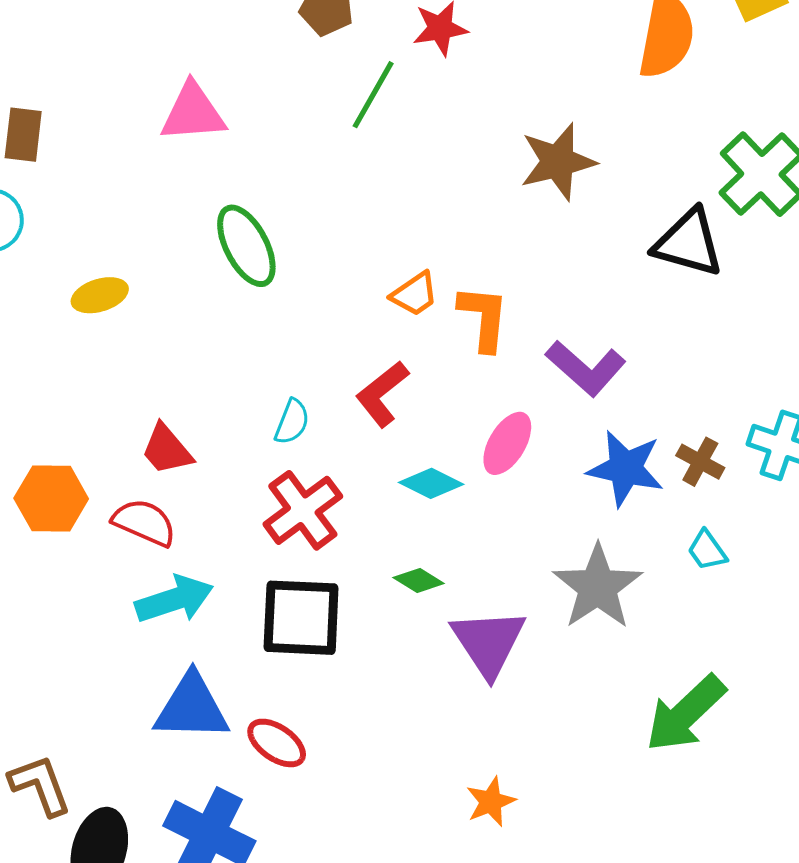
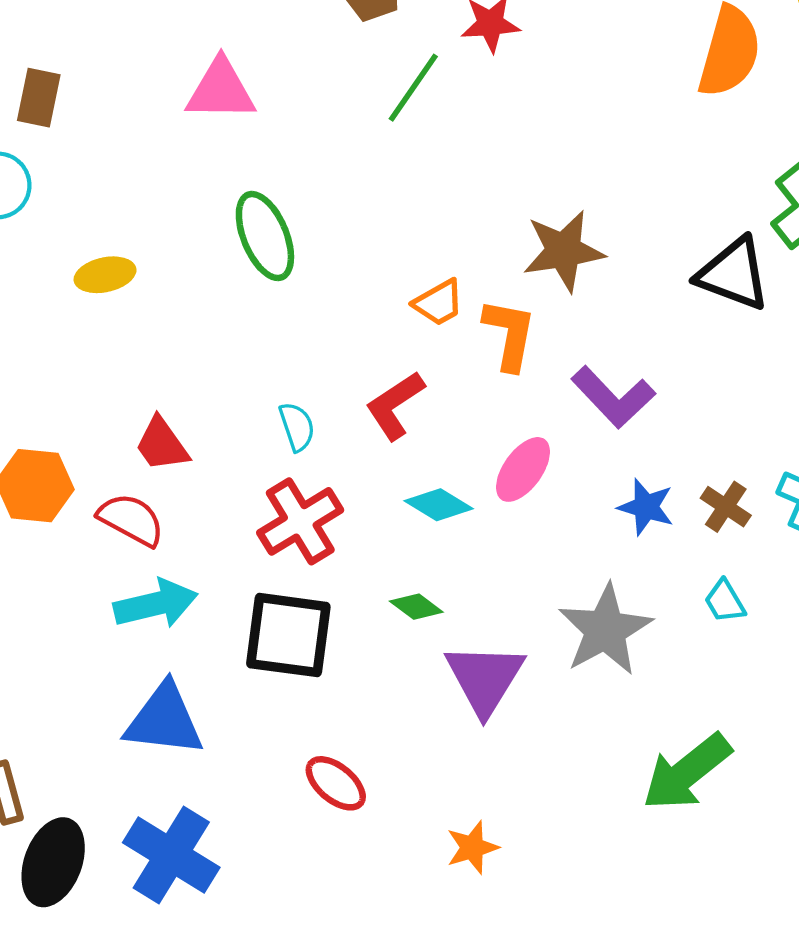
brown star: (558, 162) -> (564, 251), moved
cyan semicircle: (292, 422) -> (297, 427), turned -45
blue star: (626, 468) -> (646, 507), size x0.7
red ellipse: (277, 743) -> (336, 783), moved

